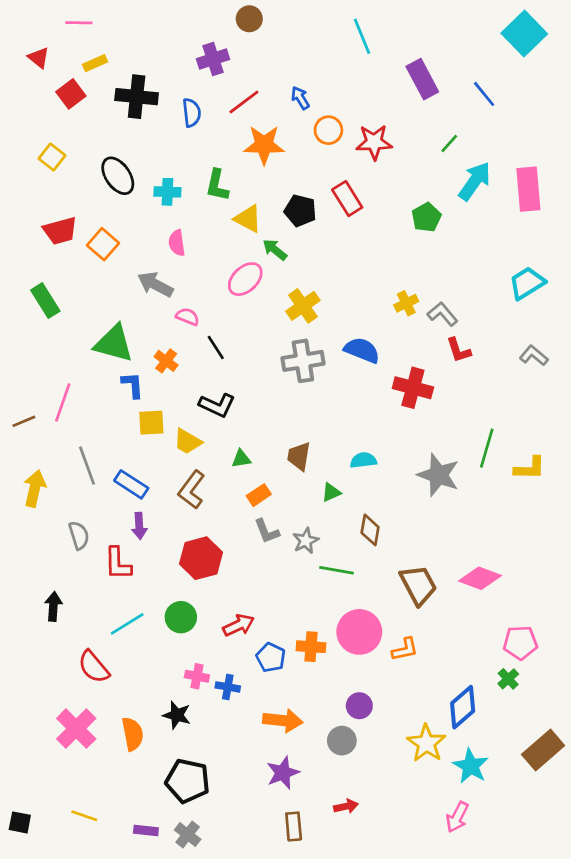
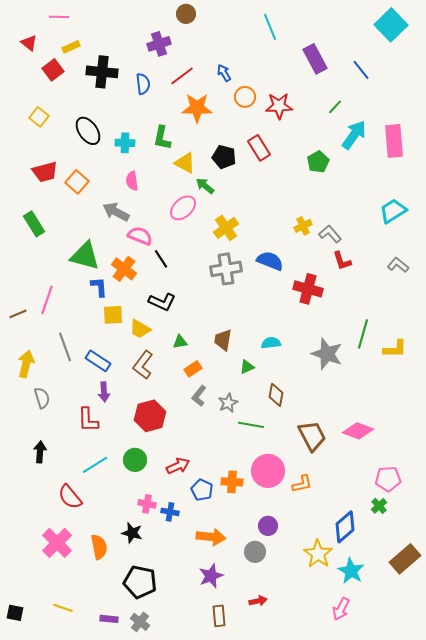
pink semicircle: (188, 317) -> (140, 236), size x1.4
orange cross: (166, 361) -> (124, 269), size x1.4
gray L-shape: (267, 531) -> (199, 396), turned 60
gray semicircle: (79, 535) -> (42, 398), moved

